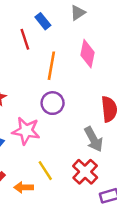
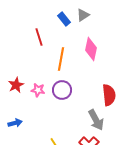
blue rectangle: (43, 21) -> (64, 19), moved
pink star: (26, 131) -> (38, 90), moved, size x0.6

